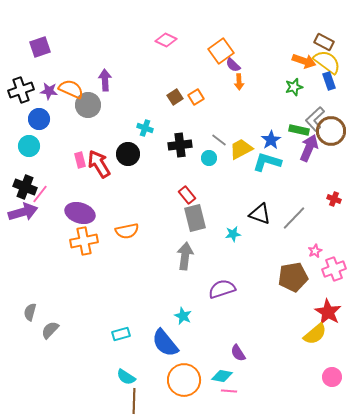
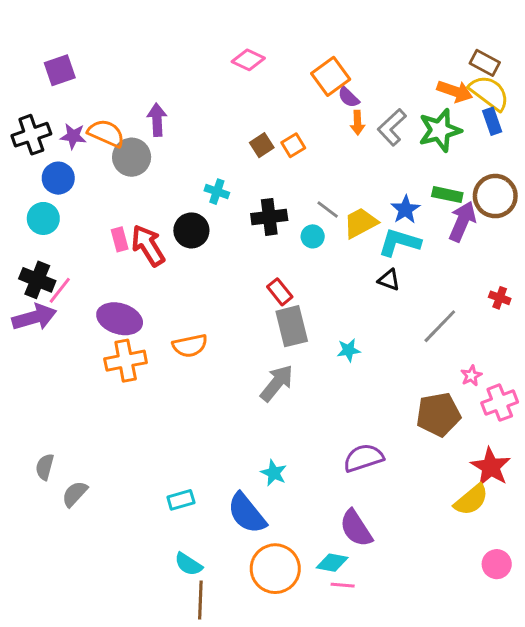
green star: (294, 87) -> (440, 130), size x1.6
gray L-shape: (315, 119) -> (392, 127), moved
black triangle: (260, 214) -> (389, 280), moved, size x0.7
gray arrow: (185, 256) -> (277, 383), turned 32
purple semicircle: (222, 289) -> (364, 458), moved
purple semicircle: (238, 353) -> (356, 528), size x1.5

